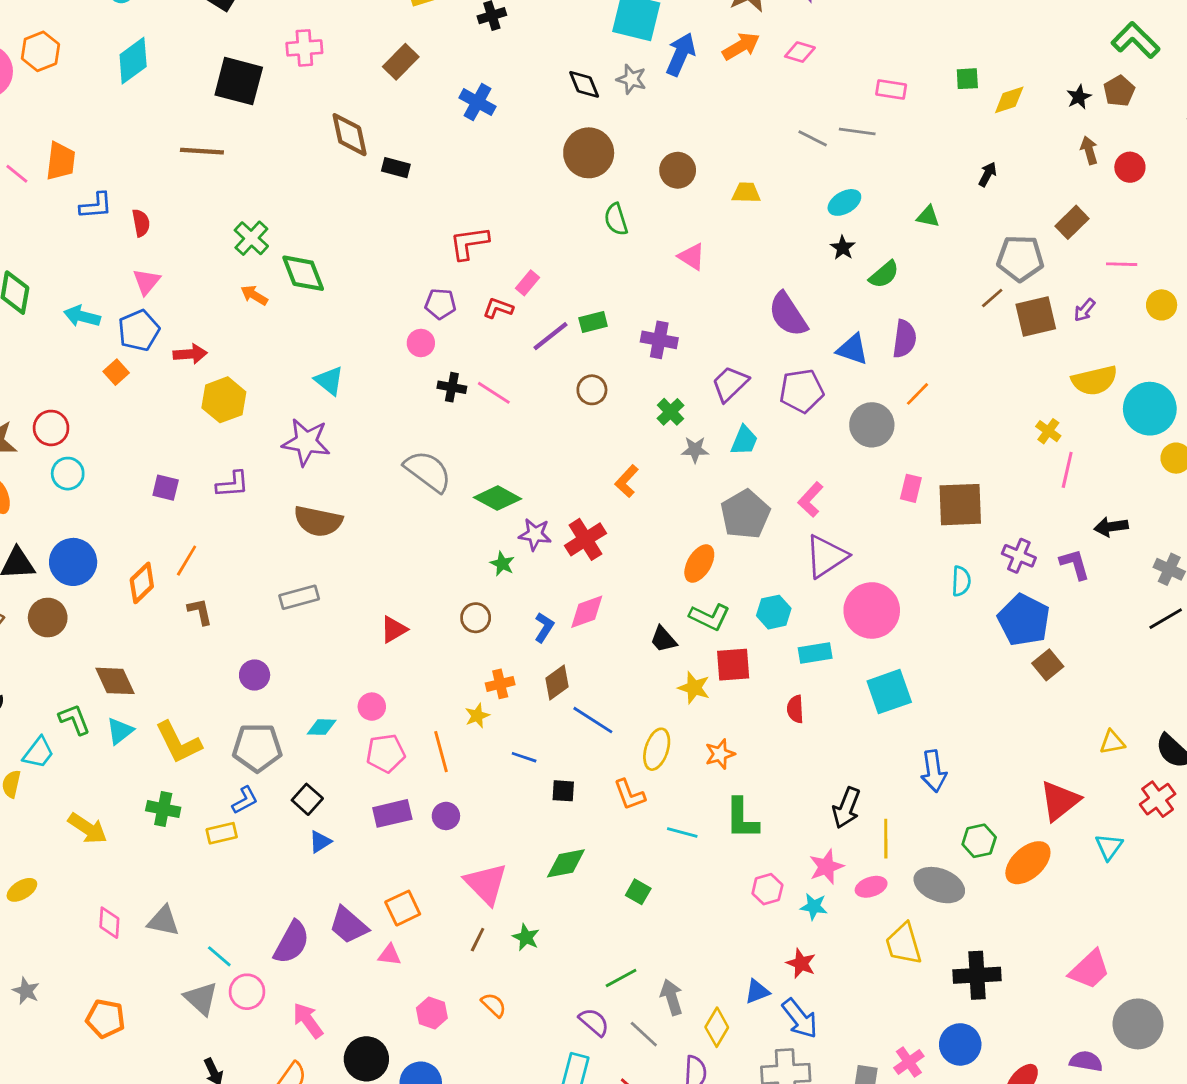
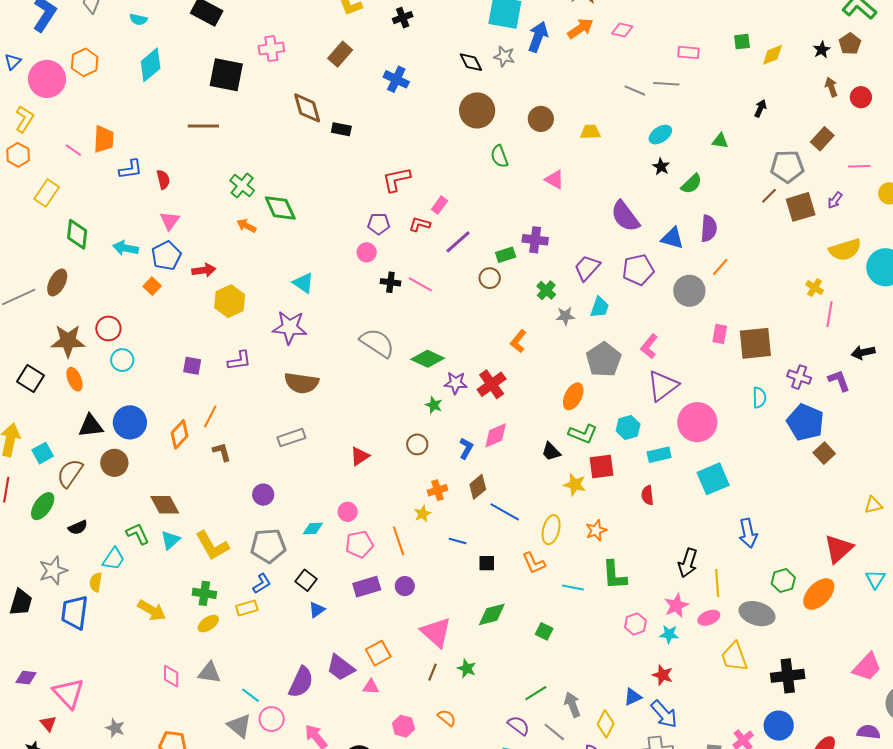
green rectangle: (593, 322) -> (506, 255), moved
yellow ellipse: (22, 890) -> (208, 624), moved

